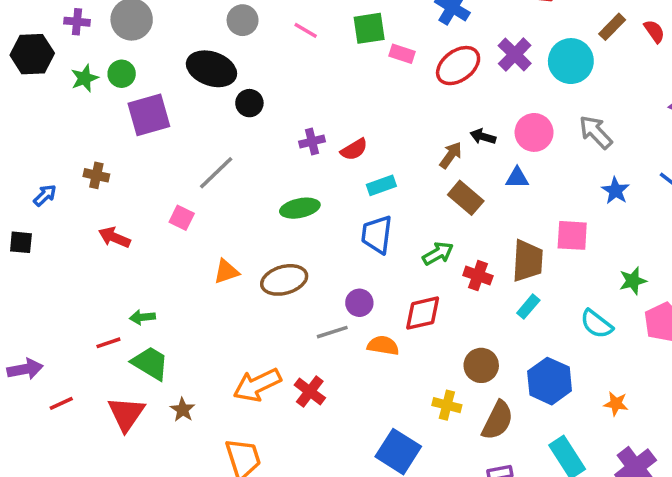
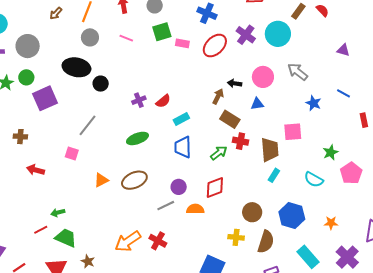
red cross: (478, 276) -> (241, 141), moved

